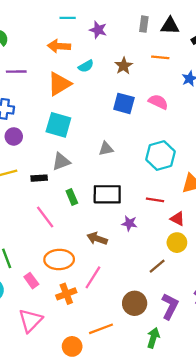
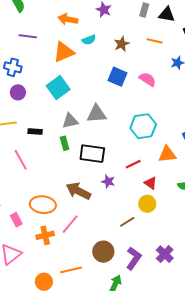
cyan square: (58, 125) -> (58, 88), turned 30
gray triangle: (106, 149) -> (97, 114), size x1.5
gray triangle: (61, 161) -> (70, 121), moved
green rectangle: (72, 197) -> (65, 143), moved
red line: (155, 200) -> (133, 164), turned -42
pink line: (45, 217) -> (21, 160), moved
brown arrow: (97, 239) -> (78, 191), size x1.4

